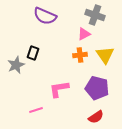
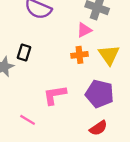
pink line: (36, 110) -> (28, 120), turned 48

